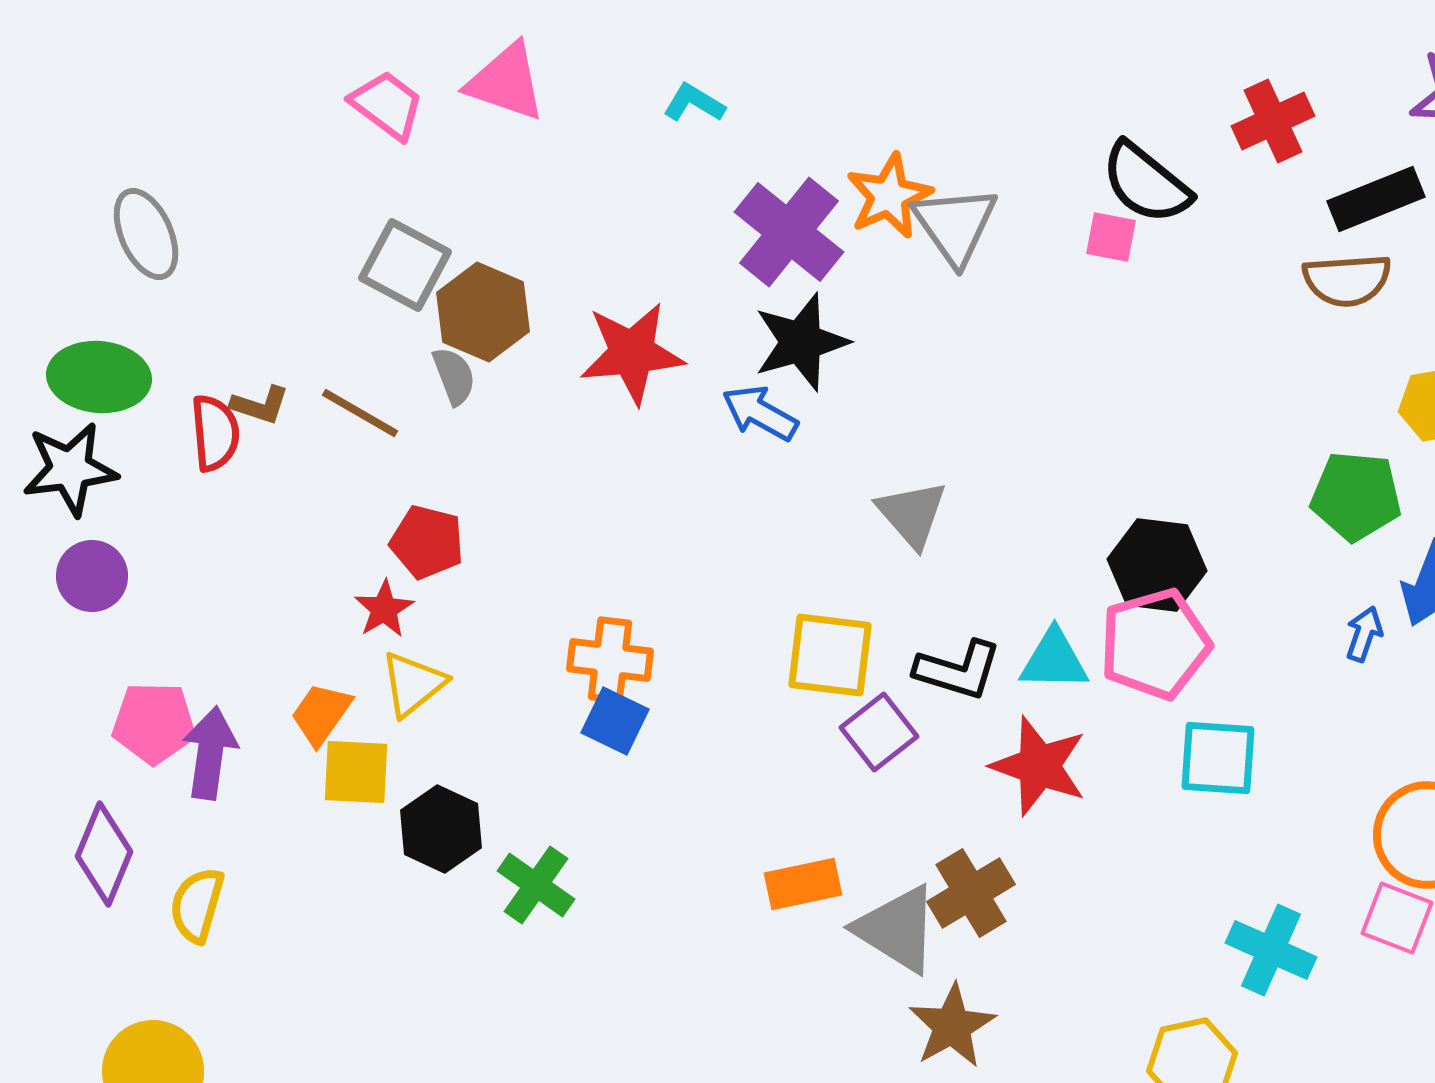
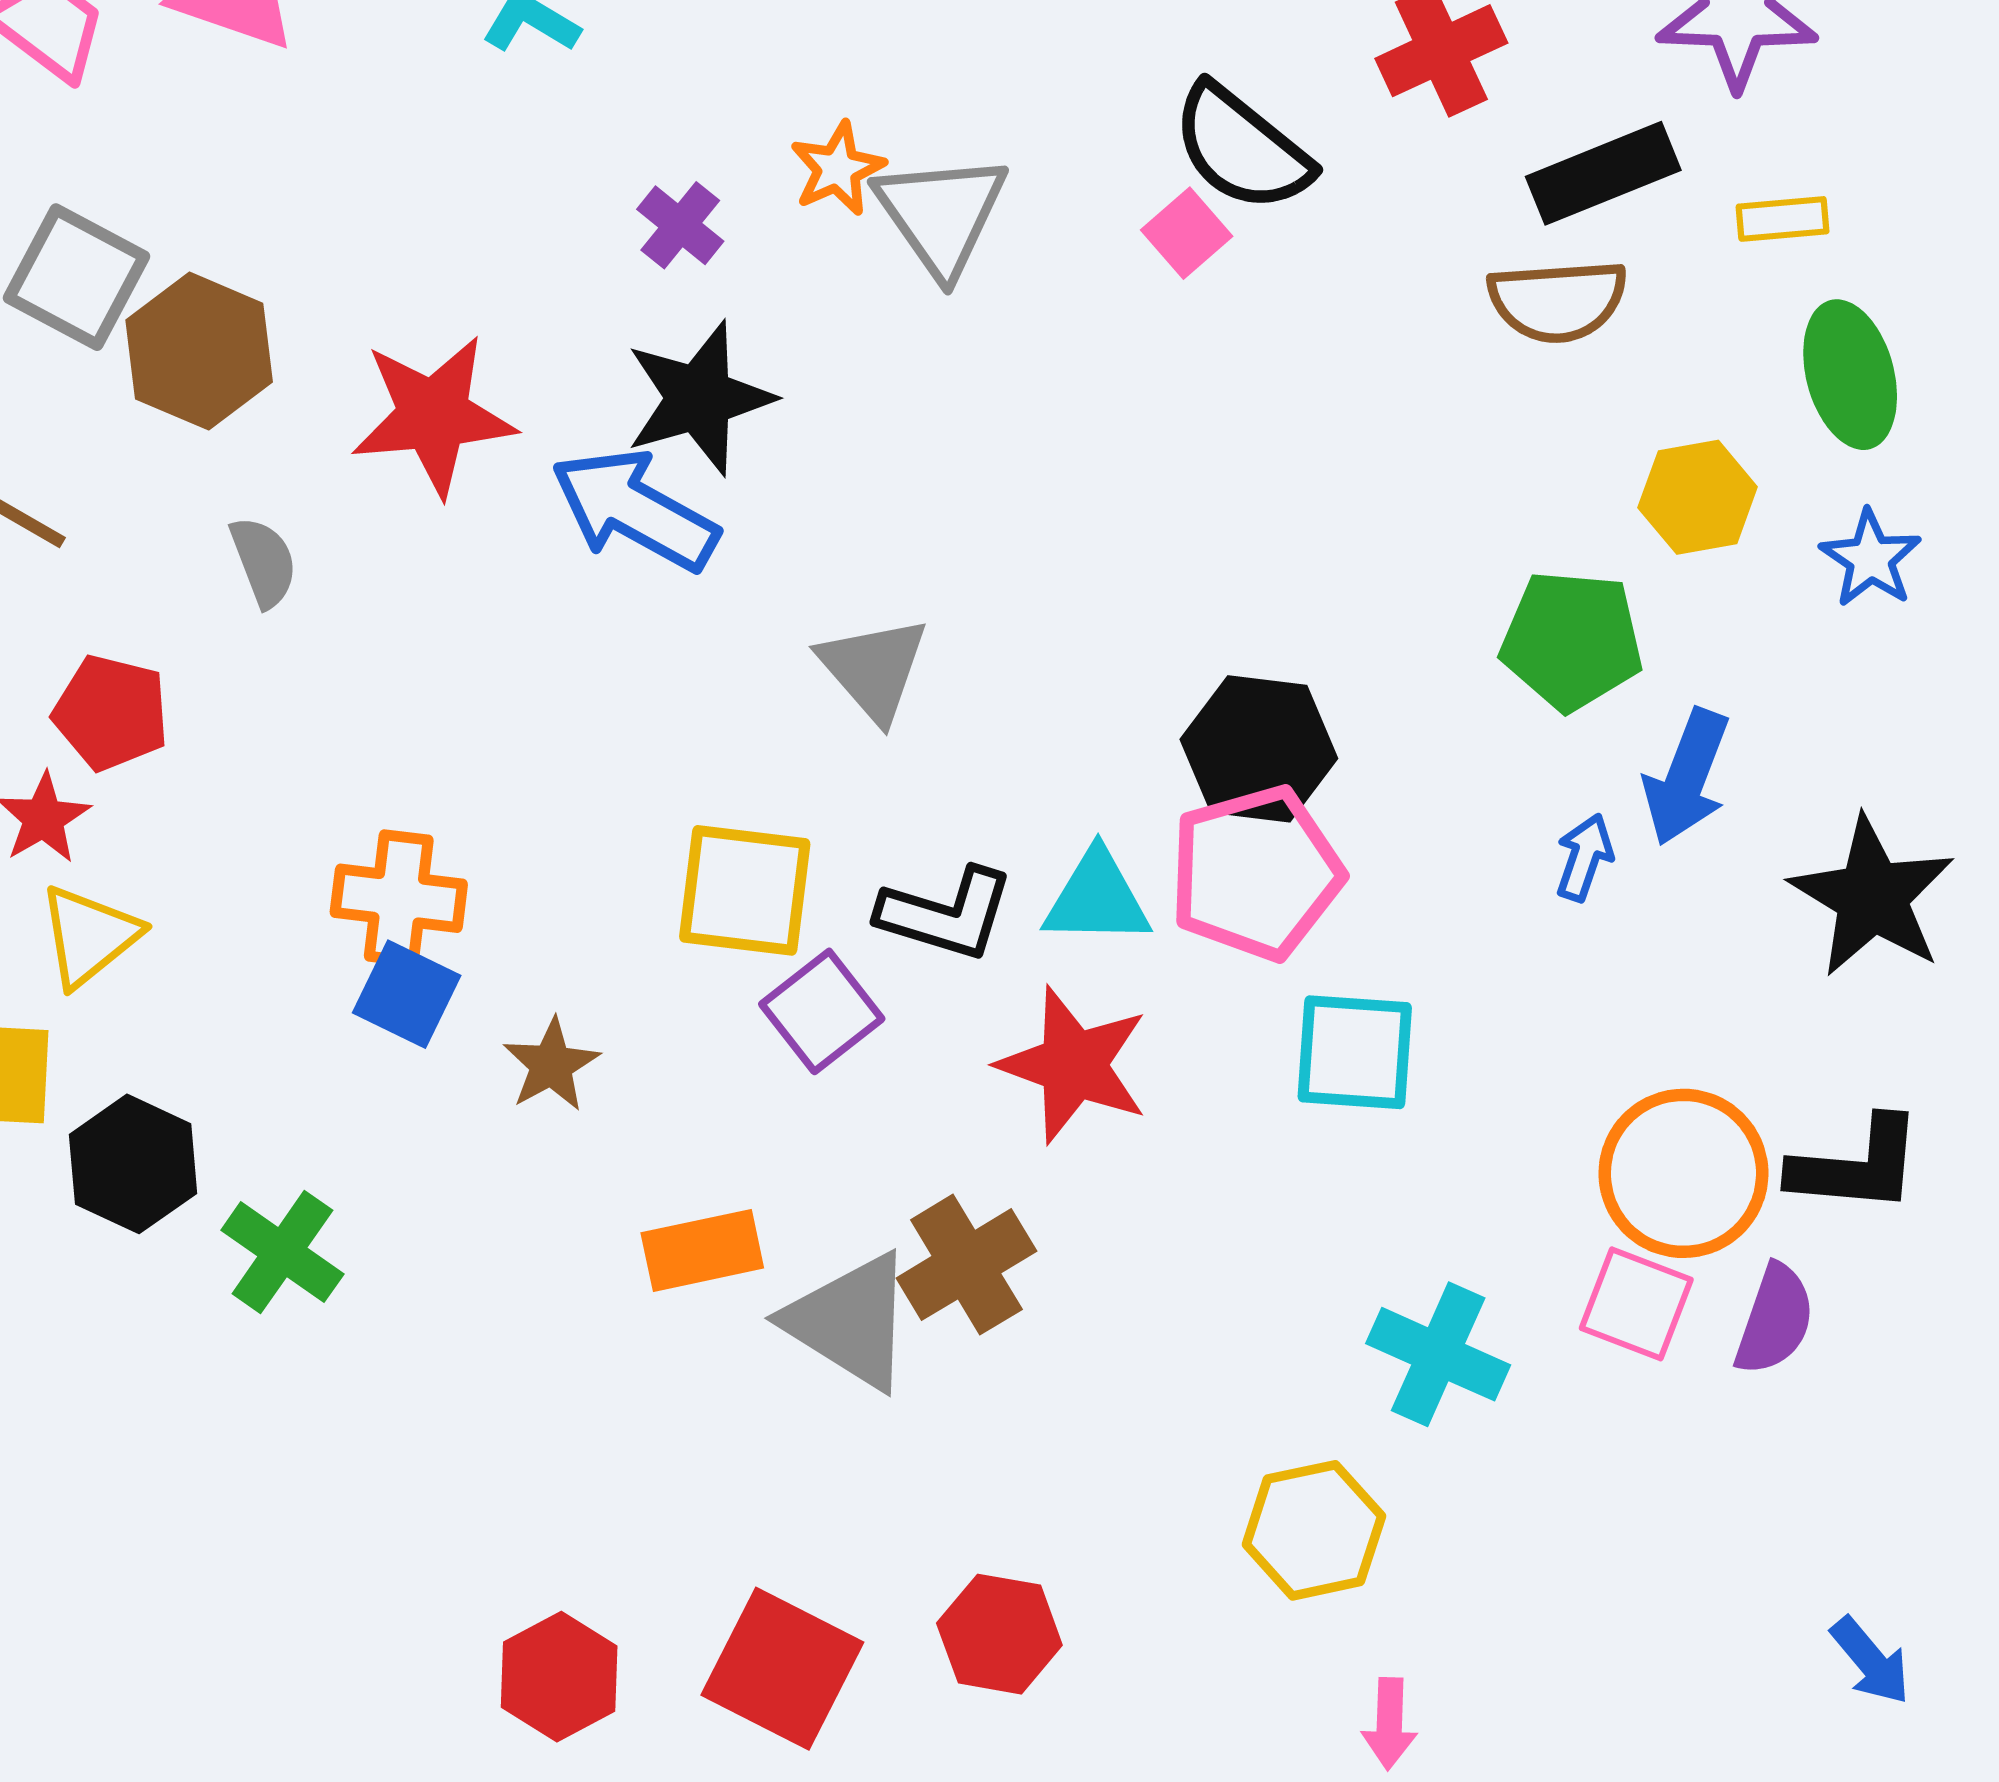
orange star: (889, 196) -> (837, 169), size x0.7
purple cross: (789, 232) -> (680, 225), size x0.5
pink square: (1111, 237) -> (1187, 233), turned 38
gray semicircle: (454, 376) -> (264, 562), moved
blue arrow: (760, 413) -> (635, 510), size x1.4
brown star: (952, 1026) -> (551, 1065), moved, size x0.7

